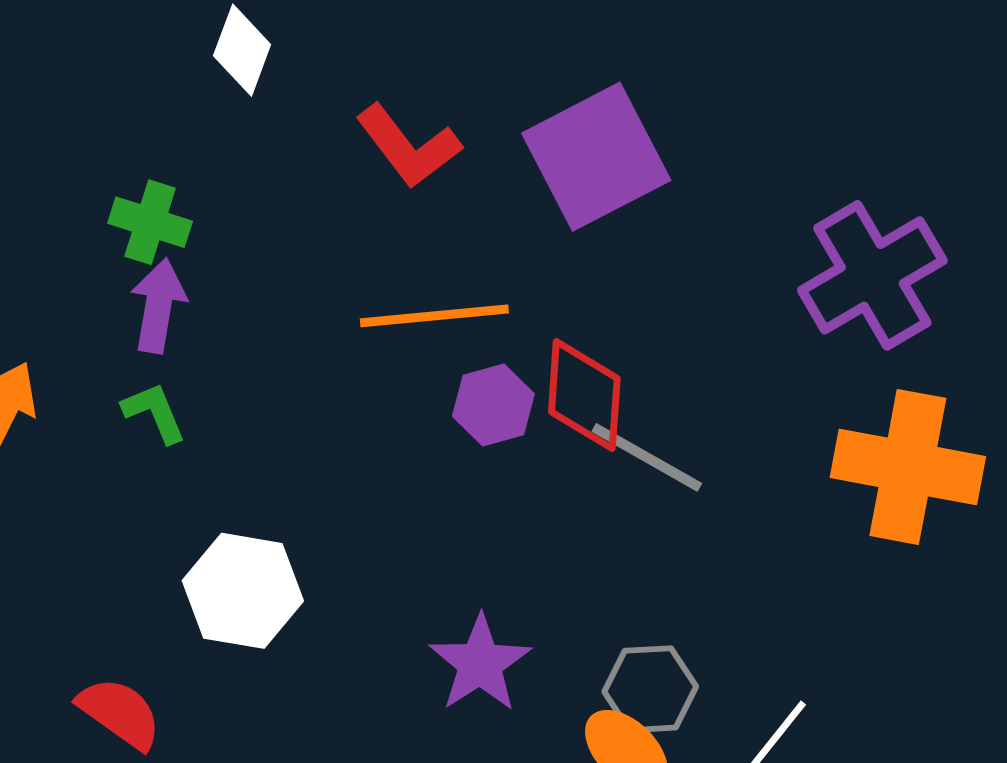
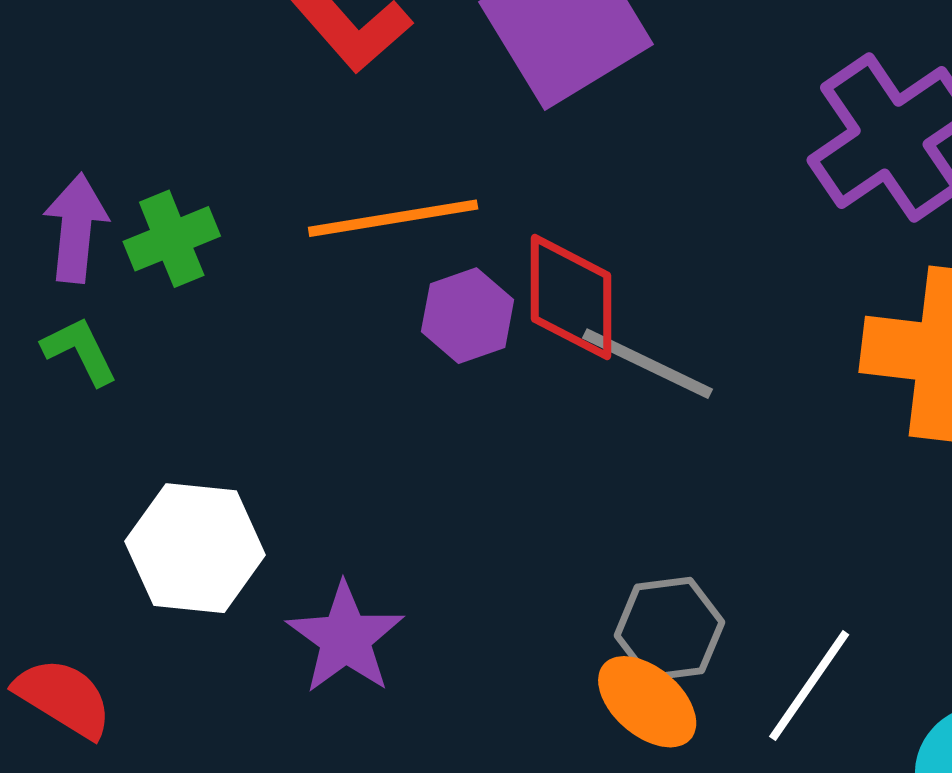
green cross: (150, 222) -> (172, 239), moved, turned -36
purple star: (480, 663) -> (345, 638), moved

